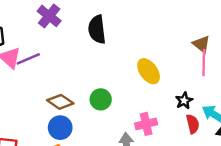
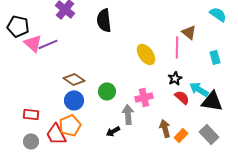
pink line: (204, 63) -> (177, 47), moved
green circle: (101, 99) -> (107, 91), moved
red semicircle: (193, 124) -> (182, 97), turned -35

